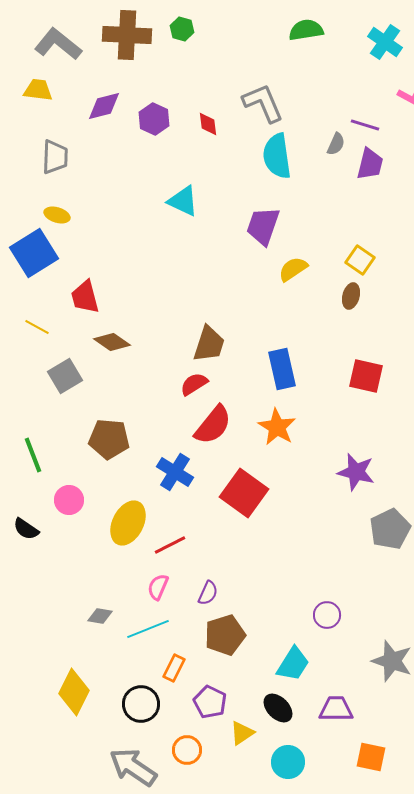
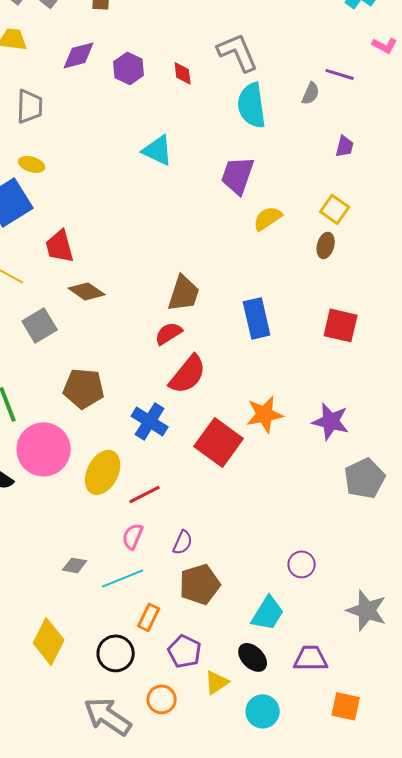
purple trapezoid: (370, 164) -> (345, 146), moved, size x0.7
orange star: (277, 427) -> (265, 414), moved, turned 30
pink circle: (69, 500) -> (44, 449), size x1.8

